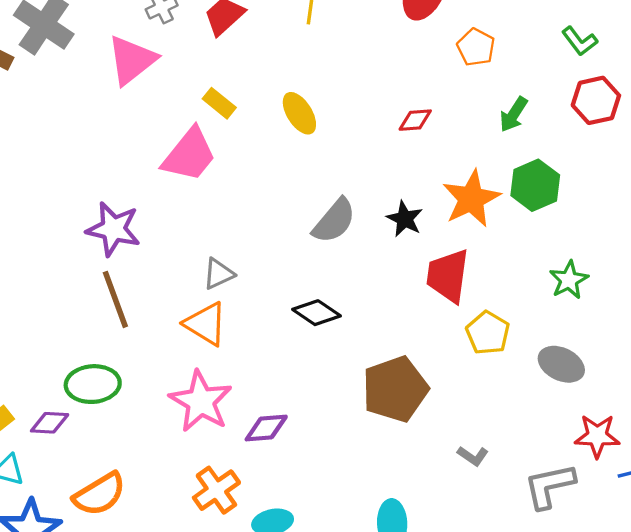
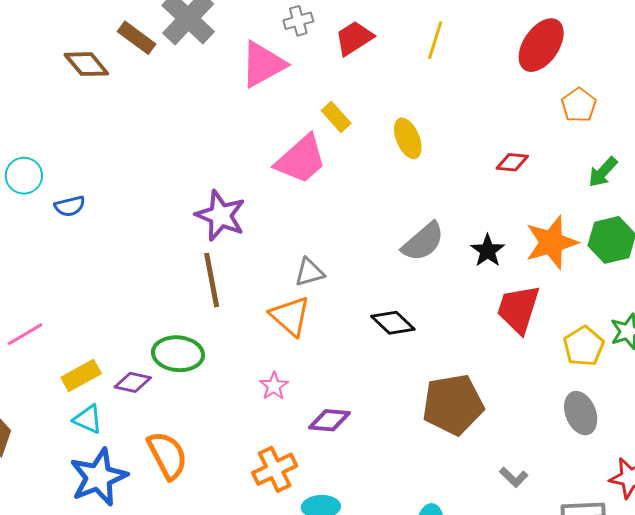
yellow pentagon: (488, 333) -> (584, 346), moved
gray ellipse: (561, 364) -> (581, 413), moved, turned 33
pink star: (201, 401) -> (274, 386), size x0.5
orange semicircle: (99, 494) -> (167, 455), turned -96

